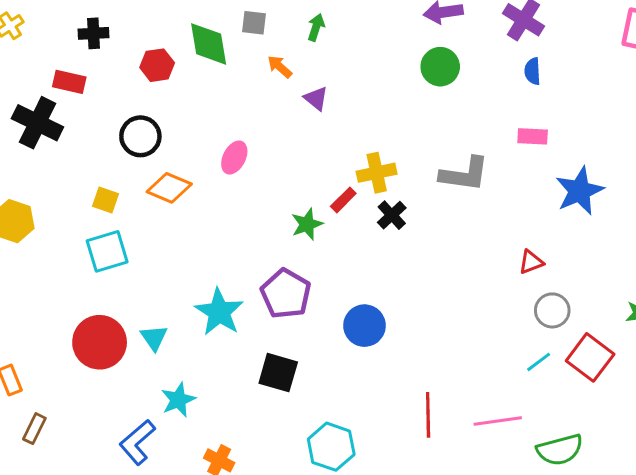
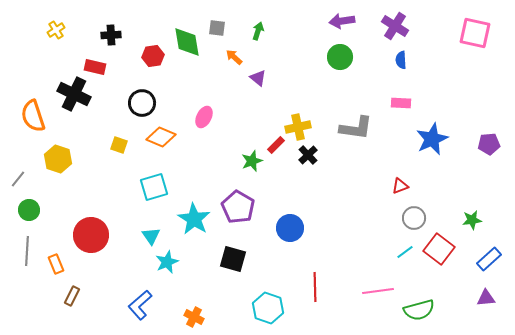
cyan square: (107, 251) -> (154, 187), moved
red circle: (100, 342) -> (91, 235), moved
cyan star: (178, 400) -> (167, 262), moved
red line: (428, 415) -> (315, 287), moved

